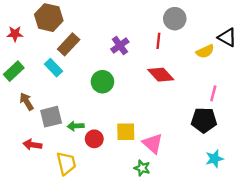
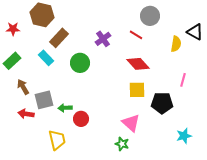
red line: (158, 41) -> (136, 35), turned -64
yellow semicircle: (205, 51) -> (176, 44), turned -56
green circle: (102, 82) -> (80, 63), moved
black pentagon: (204, 120) -> (162, 103), moved
yellow square: (126, 132) -> (137, 90), moved
red arrow: (32, 145) -> (26, 114), moved

